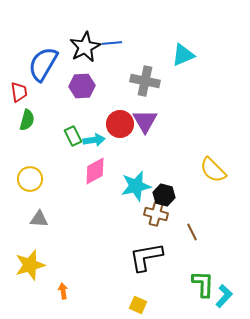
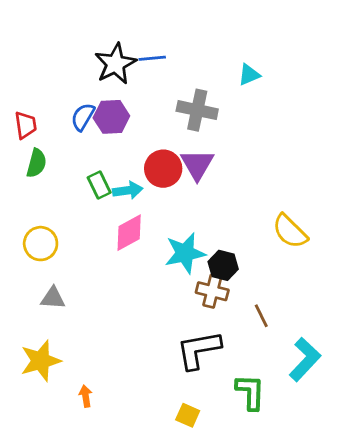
cyan triangle: (183, 55) -> (249, 75), size x0.7
blue semicircle: (43, 64) -> (83, 117), moved, size x0.6
green L-shape: (203, 284) -> (250, 392), moved
cyan L-shape: (224, 296) -> (305, 359), moved, size x1.4

